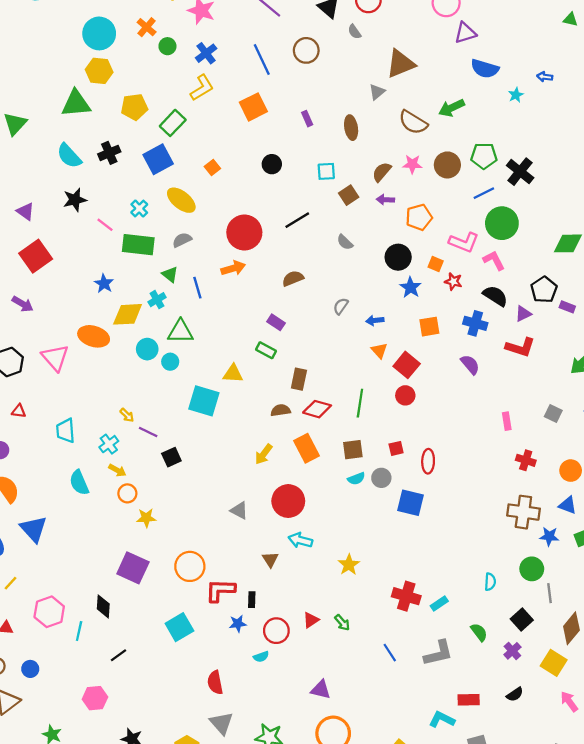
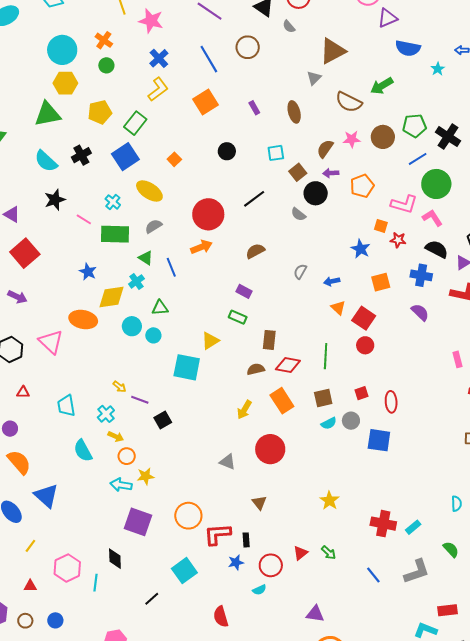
green circle: (167, 46) -> (106, 65), moved
black circle: (398, 257) -> (316, 193), moved
green triangle: (180, 332) -> (160, 308), size x0.7
yellow triangle: (233, 374) -> (210, 341), turned -30
cyan arrow: (300, 540) -> (121, 485), moved
black line: (118, 655) -> (152, 599), moved

